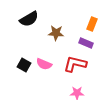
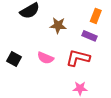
black square: (24, 65) -> (14, 59), moved

